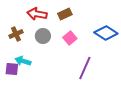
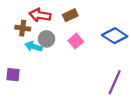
brown cross: (16, 34) -> (23, 28), moved, turned 32
cyan arrow: (23, 61) -> (34, 47), moved
purple line: (85, 68) -> (115, 82), moved

